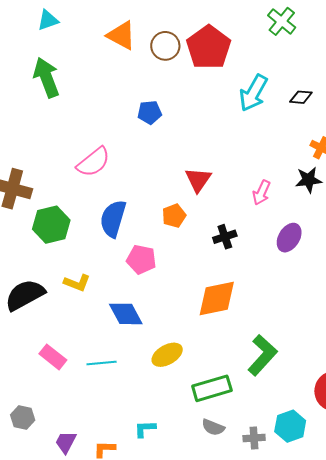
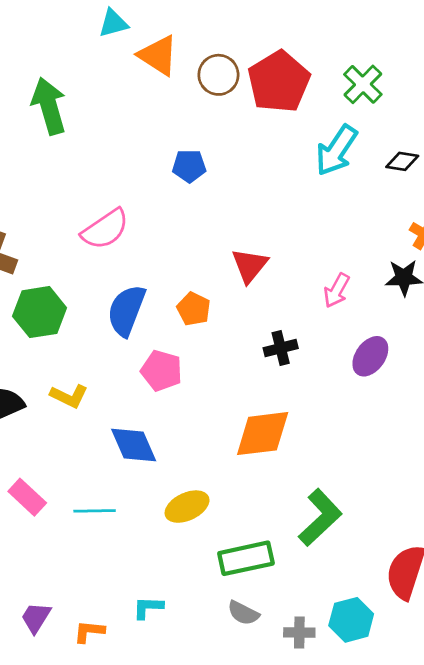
cyan triangle: (48, 20) -> (113, 23), moved
green cross: (282, 21) -> (363, 84), moved
orange pentagon: (174, 216) -> (194, 309), moved, turned -30

